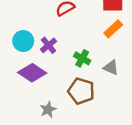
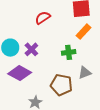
green cross: (82, 58) -> (69, 52), moved, turned -32
gray triangle: (111, 68) -> (85, 73), moved, turned -40

